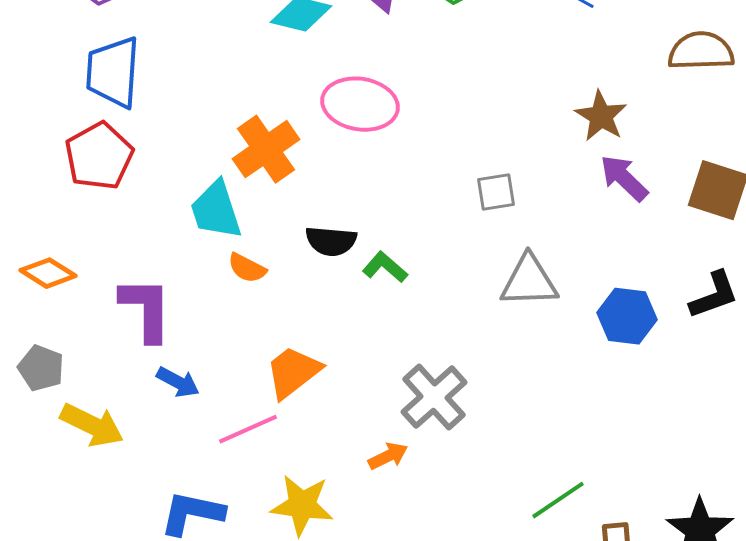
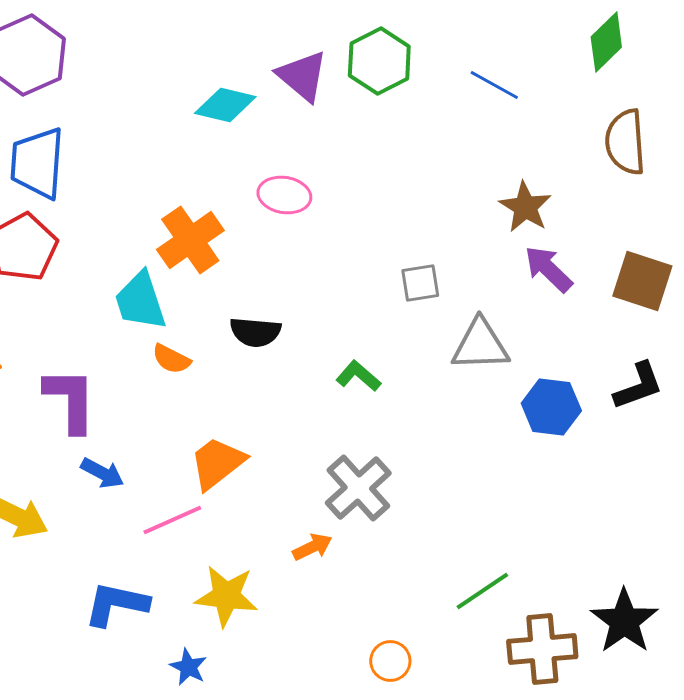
brown semicircle: (701, 51) -> (625, 142), turned -92
pink ellipse: (360, 104) -> (284, 195), size x0.7
green L-shape: (385, 267) -> (358, 376), moved
gray triangle: (529, 281) -> (480, 345), moved

